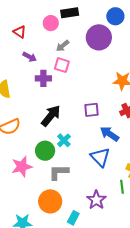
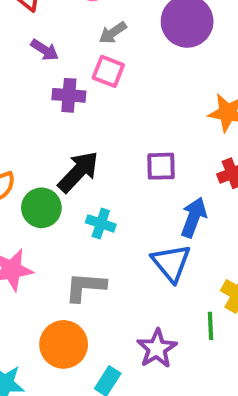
blue arrow: (109, 134) -> (194, 217), turned 72
cyan cross: (64, 140) -> (101, 223), turned -32
green circle: (45, 151) -> (41, 208), moved

